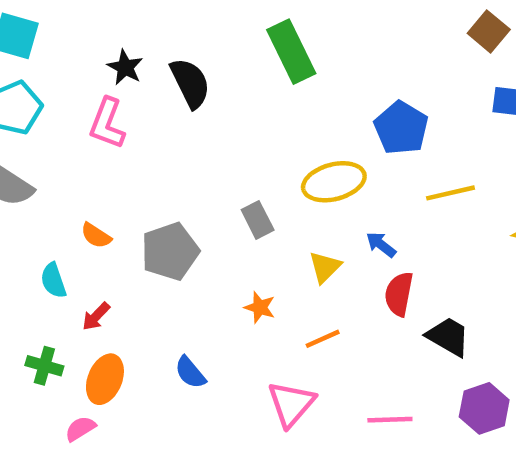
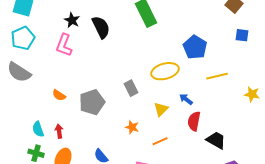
cyan semicircle: (53, 280) -> (38, 129), moved
red arrow: (96, 316) -> (59, 131), turned 128

